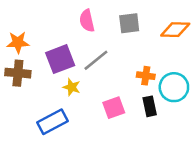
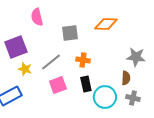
gray square: (129, 23) -> (70, 33), moved
gray line: (96, 60) -> (51, 62), moved
cyan circle: (174, 87) -> (105, 97), moved

